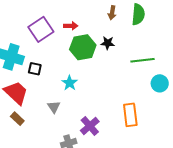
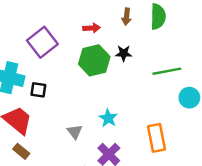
red arrow: (71, 26) -> (92, 28), moved
cyan star: (70, 83) -> (108, 118), moved
gray triangle: (54, 107) -> (75, 132), moved

